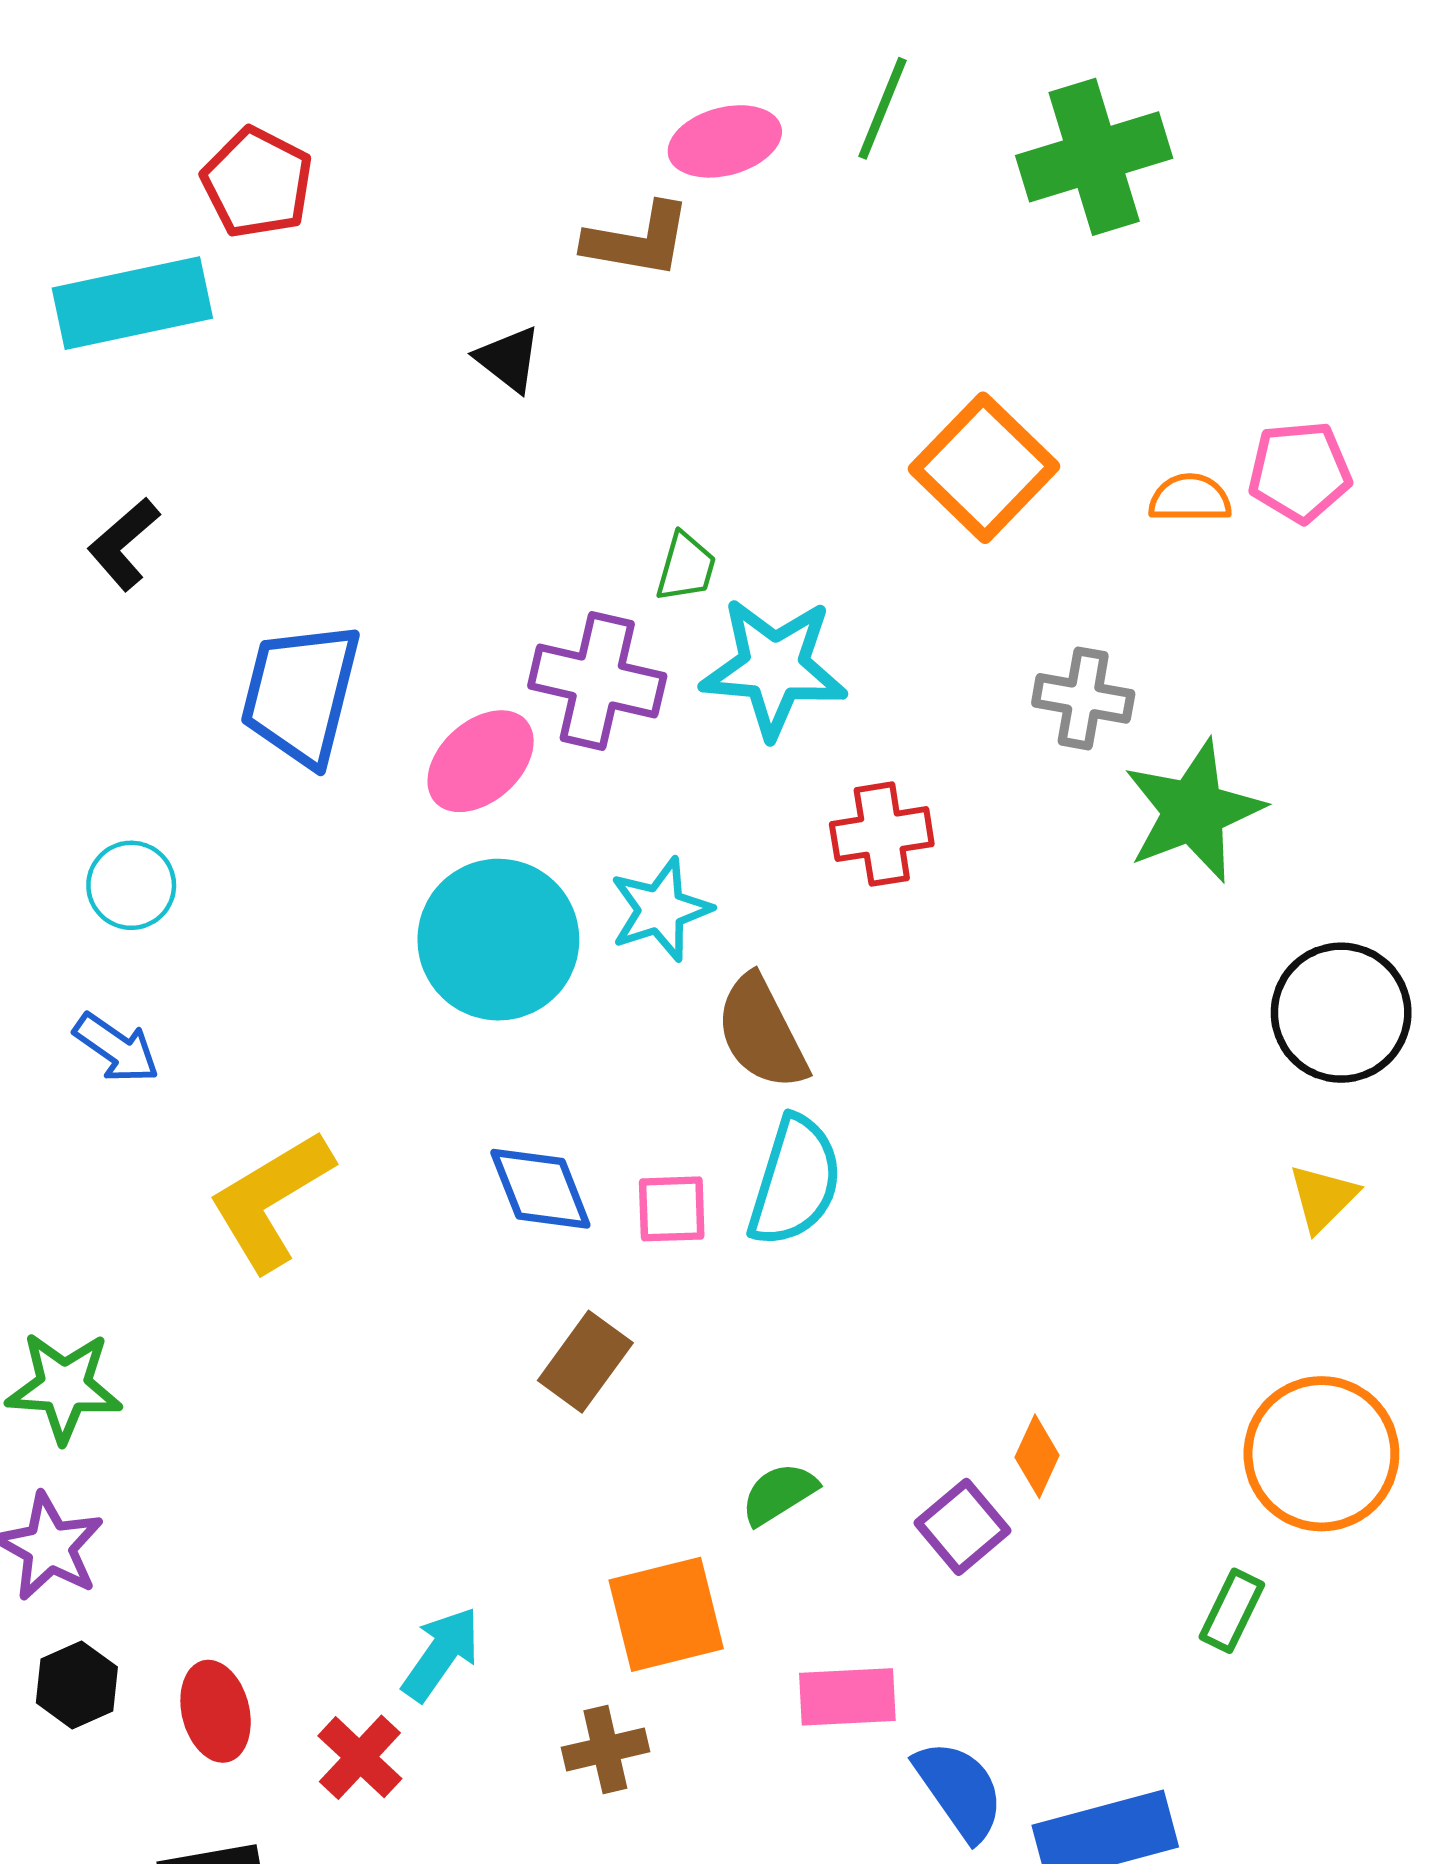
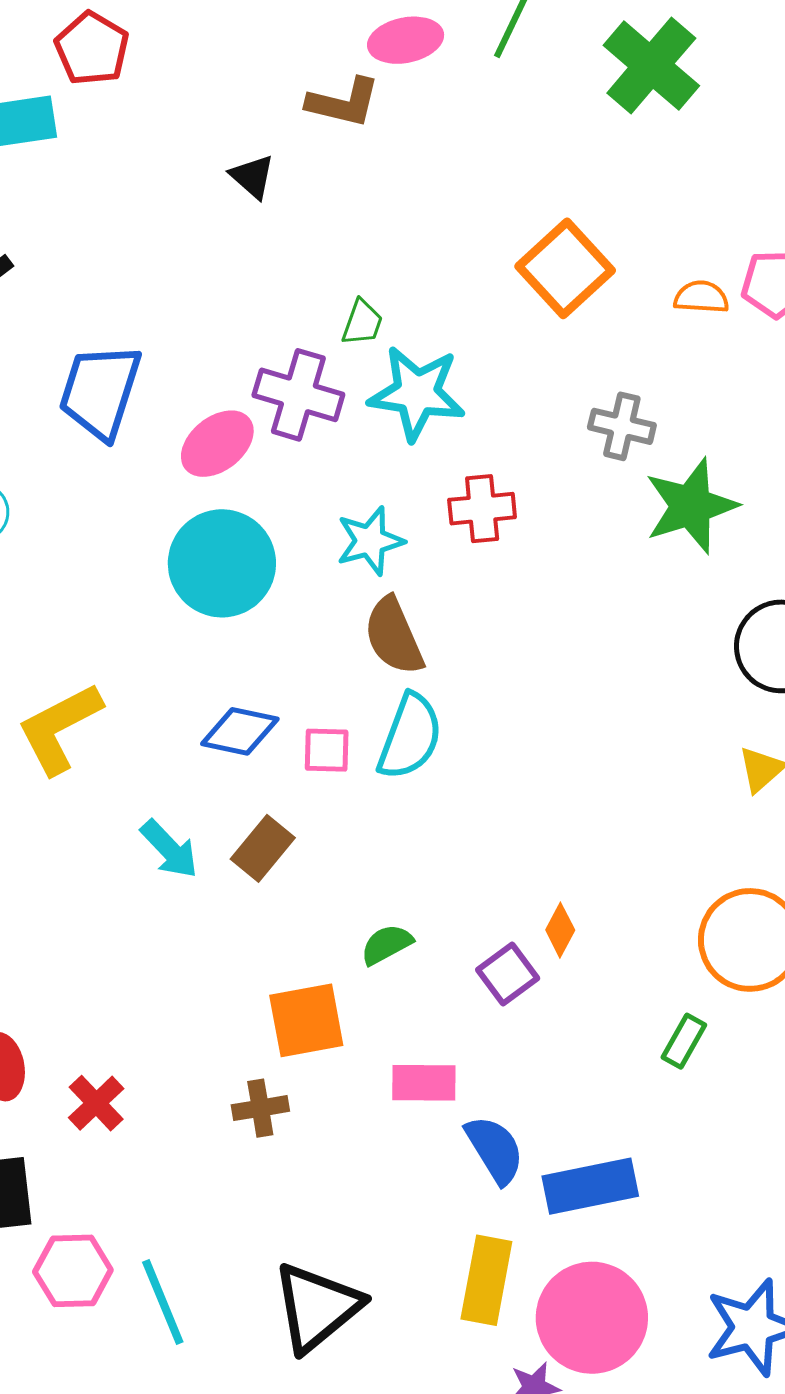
green cross: (1094, 157) -> (651, 66), turned -36
cyan star: (661, 909) -> (370, 541), moved
blue diamond: (540, 1189) -> (240, 731), turned -60
cyan arrow: (441, 1654) -> (169, 849), moved, turned 98

